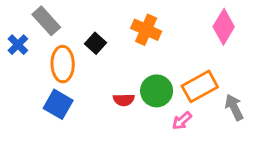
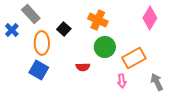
green circle: (157, 91) -> (105, 47), moved
gray arrow: (234, 107) -> (157, 82), moved
pink arrow: (182, 121) -> (122, 81), turned -56

